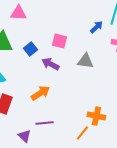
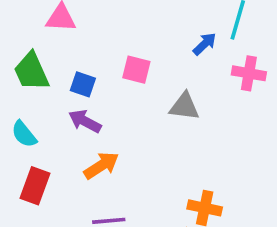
blue square: (30, 49) -> (83, 84), turned -32
purple arrow: (50, 64) -> (85, 121), moved

